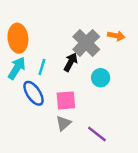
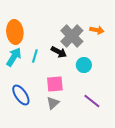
black arrow: (71, 62) -> (59, 52), turned 91
blue ellipse: (34, 93) -> (21, 95), moved
purple line: (97, 134) -> (92, 101), moved

